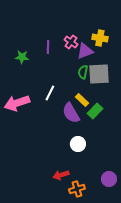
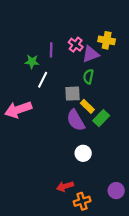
green star: (22, 57) -> (32, 62), moved
gray square: (99, 74) -> (72, 94), moved, size x0.7
white line: (50, 93) -> (43, 80), moved

